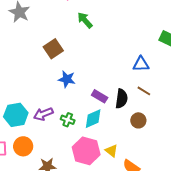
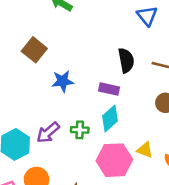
blue triangle: (141, 64) -> (147, 16), moved, turned -48
black semicircle: (121, 99) -> (126, 60), moved

